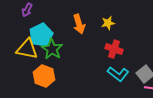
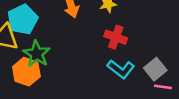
green star: (52, 49) -> (37, 54), moved

